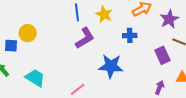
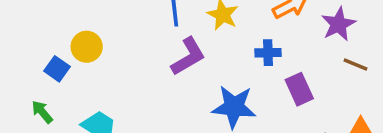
blue square: (11, 46) -> (57, 69), turned 32
purple rectangle: (162, 55) -> (299, 89), moved

